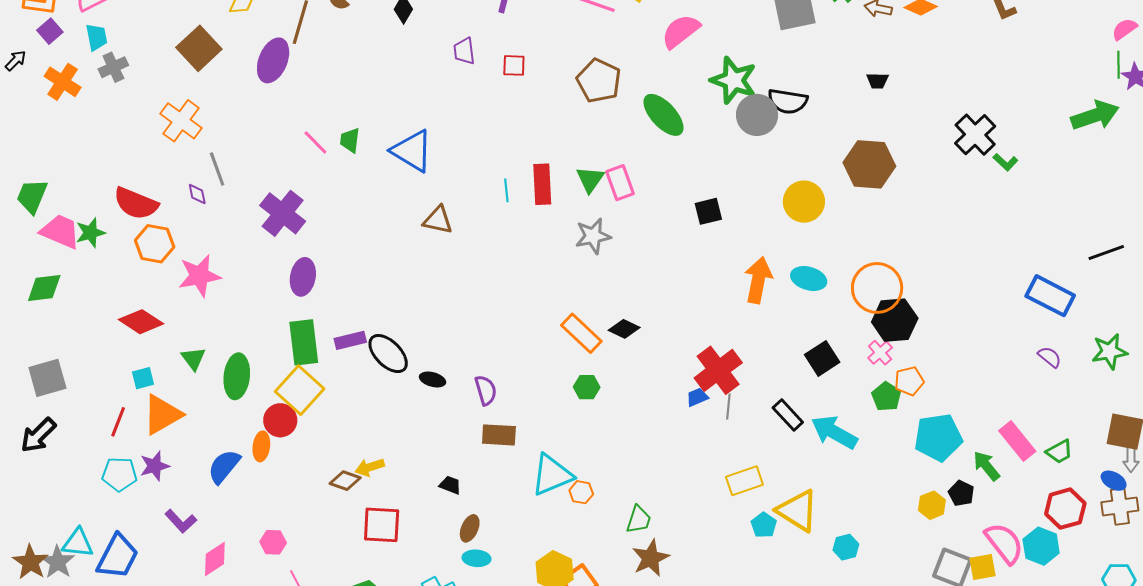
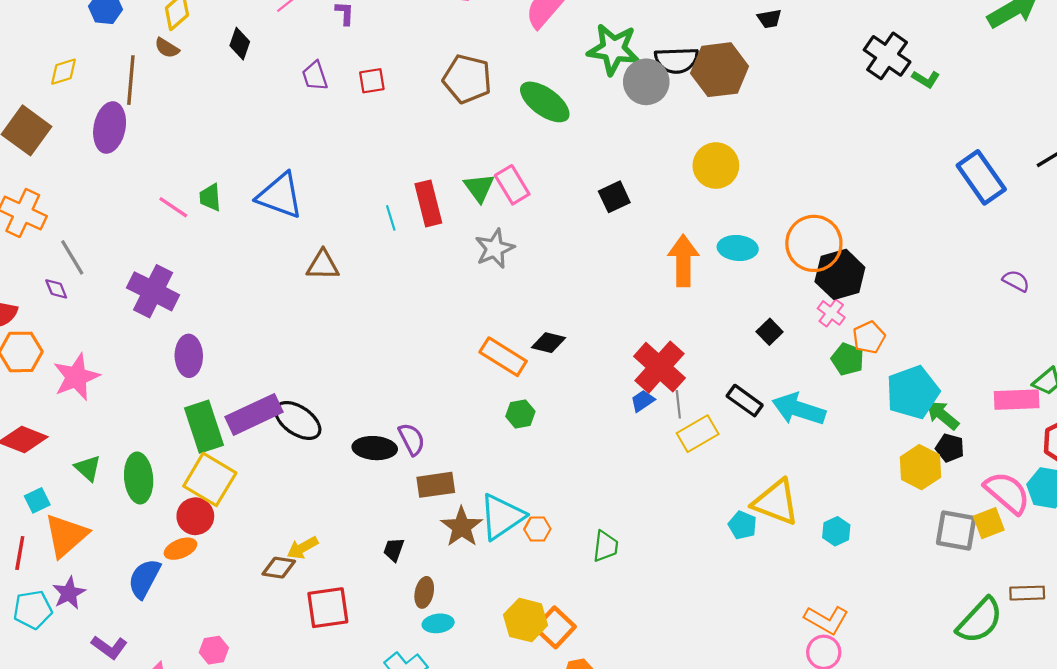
brown hexagon: (869, 164) -> (720, 70), moved
blue rectangle: (1050, 296) -> (981, 177), moved, turned 39
purple rectangle: (350, 340) -> (254, 414), size x1.6
black square: (822, 358) -> (770, 332), size x0.7
black ellipse: (433, 379) -> (375, 448), moved, size x1.5
pink rectangle: (1017, 441) -> (1017, 400), moved, turned -42
orange ellipse: (261, 446) -> (180, 549), turned 72
green arrow: (986, 466) -> (942, 415), moved
yellow rectangle: (744, 481) -> (698, 434), moved
black trapezoid: (450, 485) -> (394, 550), turned -80
yellow hexagon: (932, 505) -> (920, 467), size x1.4
brown star: (651, 558) -> (462, 527), moved

